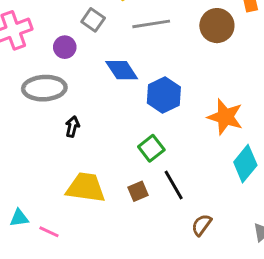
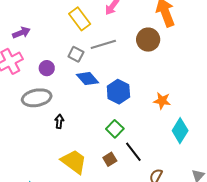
gray square: (93, 20) -> (76, 54), moved
orange star: (225, 117) -> (162, 101), size x0.7
yellow trapezoid: (86, 188) -> (74, 162), turned 36

